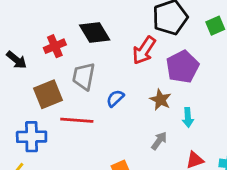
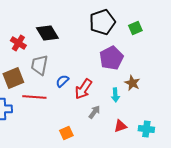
red cross: (55, 46) -> (18, 43), turned -35
red arrow: (144, 50) -> (83, 89), moved
brown star: (160, 100) -> (132, 83), moved

